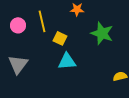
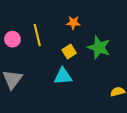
yellow square: (60, 38) -> (69, 52), moved, turned 32

